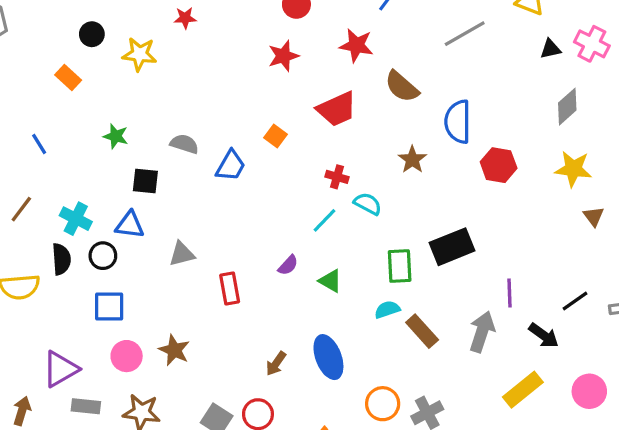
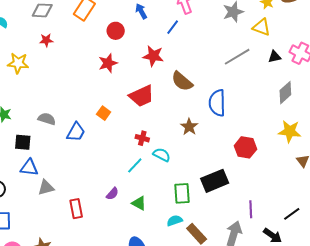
gray line: (465, 34) -> (237, 57), moved
red hexagon: (499, 165) -> (245, 147), moved
blue triangle: (130, 225) -> (29, 168), moved

